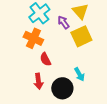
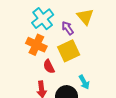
yellow square: (81, 36) -> (69, 51), moved

